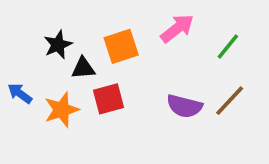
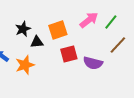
green line: (228, 46) -> (111, 22), moved
red square: (108, 99) -> (69, 54), moved
brown line: (230, 101) -> (118, 45), moved

